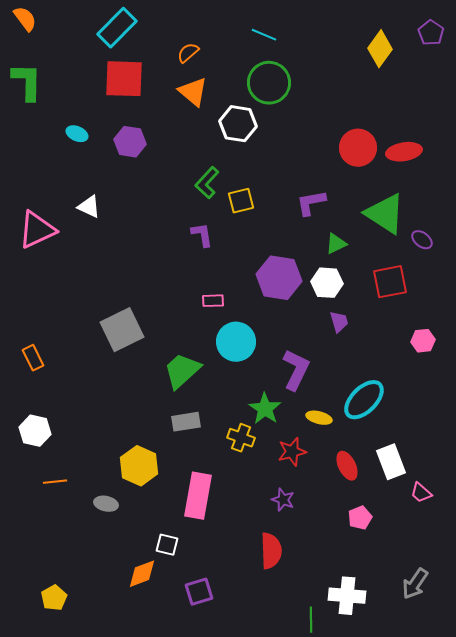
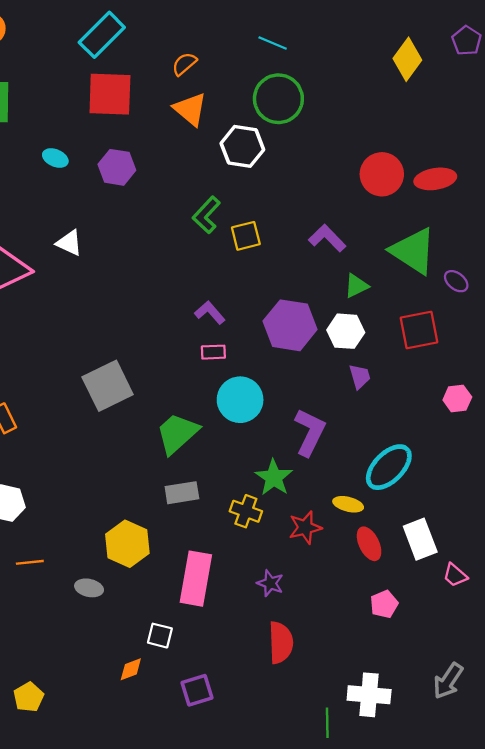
purple L-shape: (311, 203) -> (327, 238), turned 56
purple L-shape: (202, 235) -> (210, 313), moved, turned -32
yellow ellipse: (319, 418) -> (348, 504), moved
purple star: (283, 500) -> (270, 583), moved
orange diamond: (142, 574) -> (131, 669), size x0.7

